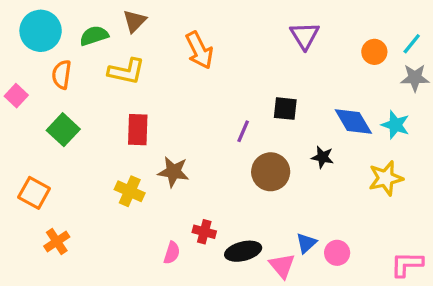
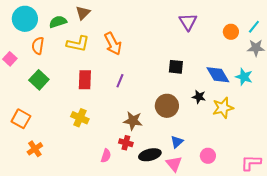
orange arrow: (199, 50) -> (113, 44), moved
purple line: (243, 131) -> (120, 81), moved
brown star: (173, 172) -> (133, 121), moved
yellow star: (386, 178) -> (223, 108), moved
blue triangle: (306, 243) -> (177, 142), moved

